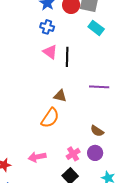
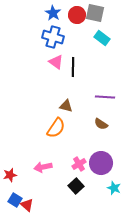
blue cross: (47, 27) -> (53, 37), size x1.5
brown semicircle: (97, 131) -> (101, 124), moved
purple circle: (95, 153) -> (101, 163), size x1.5

